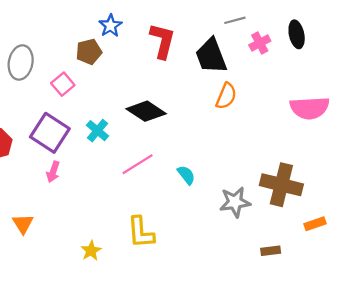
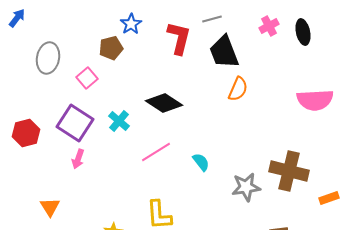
gray line: (235, 20) -> (212, 19), moved
pink cross: (260, 43) -> (269, 26), moved
orange rectangle: (315, 224) -> (329, 198), moved

